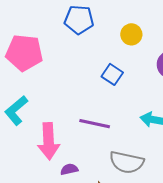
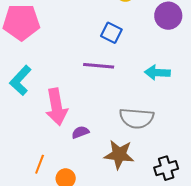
purple line: (95, 124) -> (99, 66), moved

